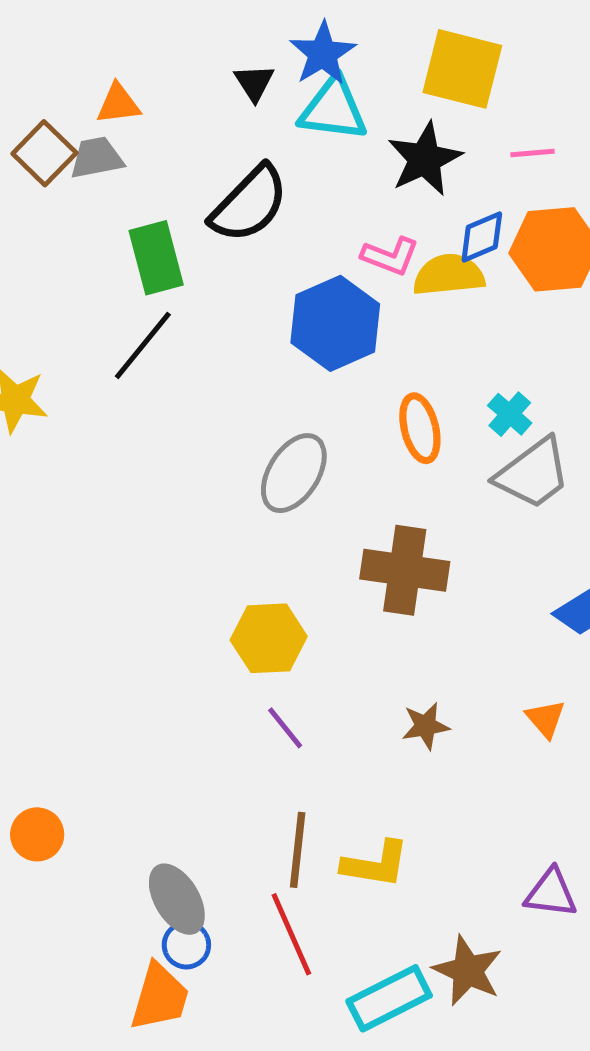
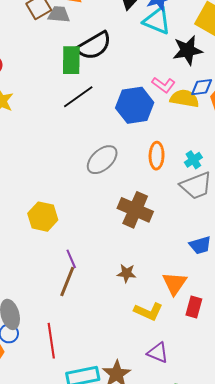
black semicircle: (249, 204) -> (94, 46), moved
black line: (143, 345) -> (78, 97), moved
yellow hexagon: (269, 638) -> (43, 217), moved
orange triangle: (546, 719) -> (174, 283), size x1.5
brown line: (298, 850) -> (67, 282), moved
yellow L-shape: (375, 864) -> (148, 311), moved

